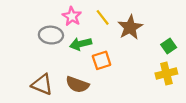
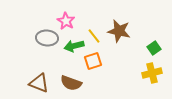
yellow line: (103, 17) -> (94, 36), moved
brown star: (130, 27) -> (119, 31), turned -30

